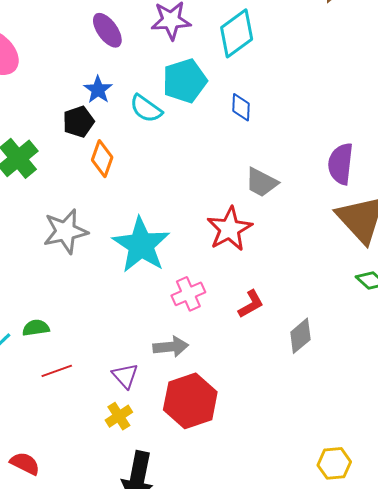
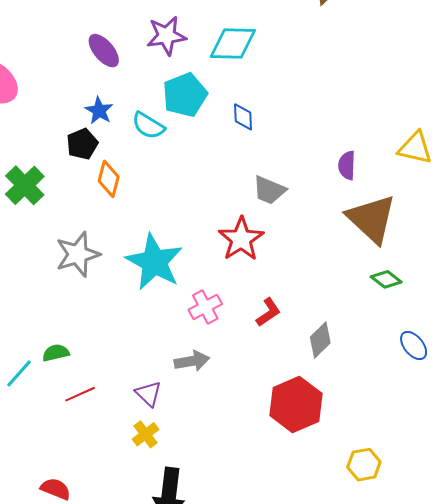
cyan diamond: (237, 33) -> (233, 44), turned 42
purple semicircle: (341, 164) -> (347, 165), size x0.7
red hexagon: (190, 401) -> (296, 405), moved

